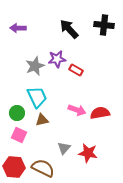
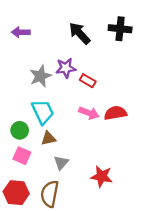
pink arrow: (77, 110) -> (89, 113), moved
red semicircle: (100, 113) -> (115, 113), moved
gray triangle: (64, 148) -> (61, 163), moved
brown semicircle: (43, 168) -> (50, 194), turned -105

